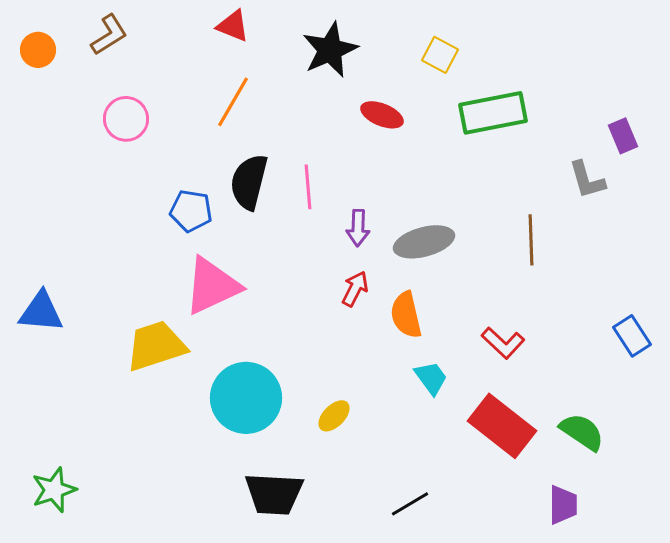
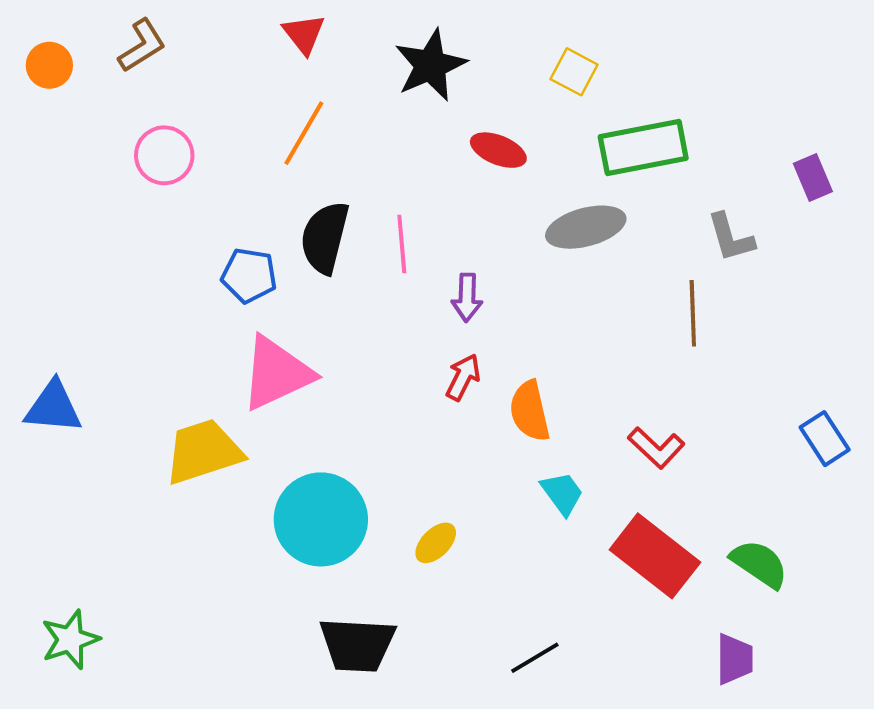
red triangle: (233, 26) -> (304, 34), turned 30
gray L-shape: (587, 180) -> (731, 238), moved
gray ellipse: (424, 242) -> (586, 227), moved

